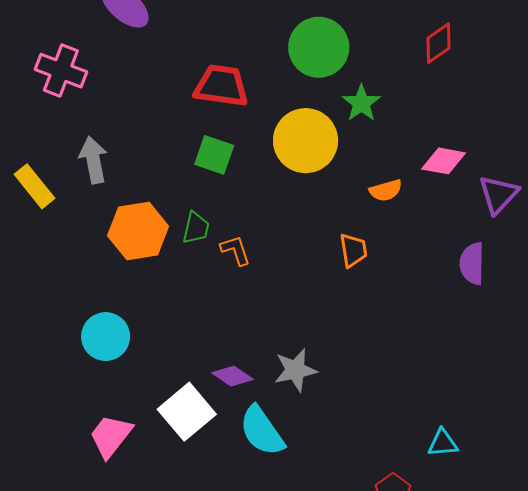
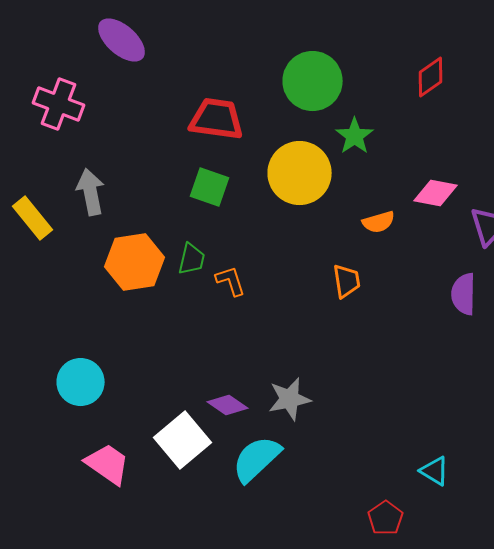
cyan circle: (106, 337) -> (80, 382), moved
cyan semicircle: (262, 431) -> (256, 459), turned 82
pink trapezoid: (111, 436) -> (108, 464), turned 87
cyan triangle: (443, 443) -> (434, 471), turned 36

